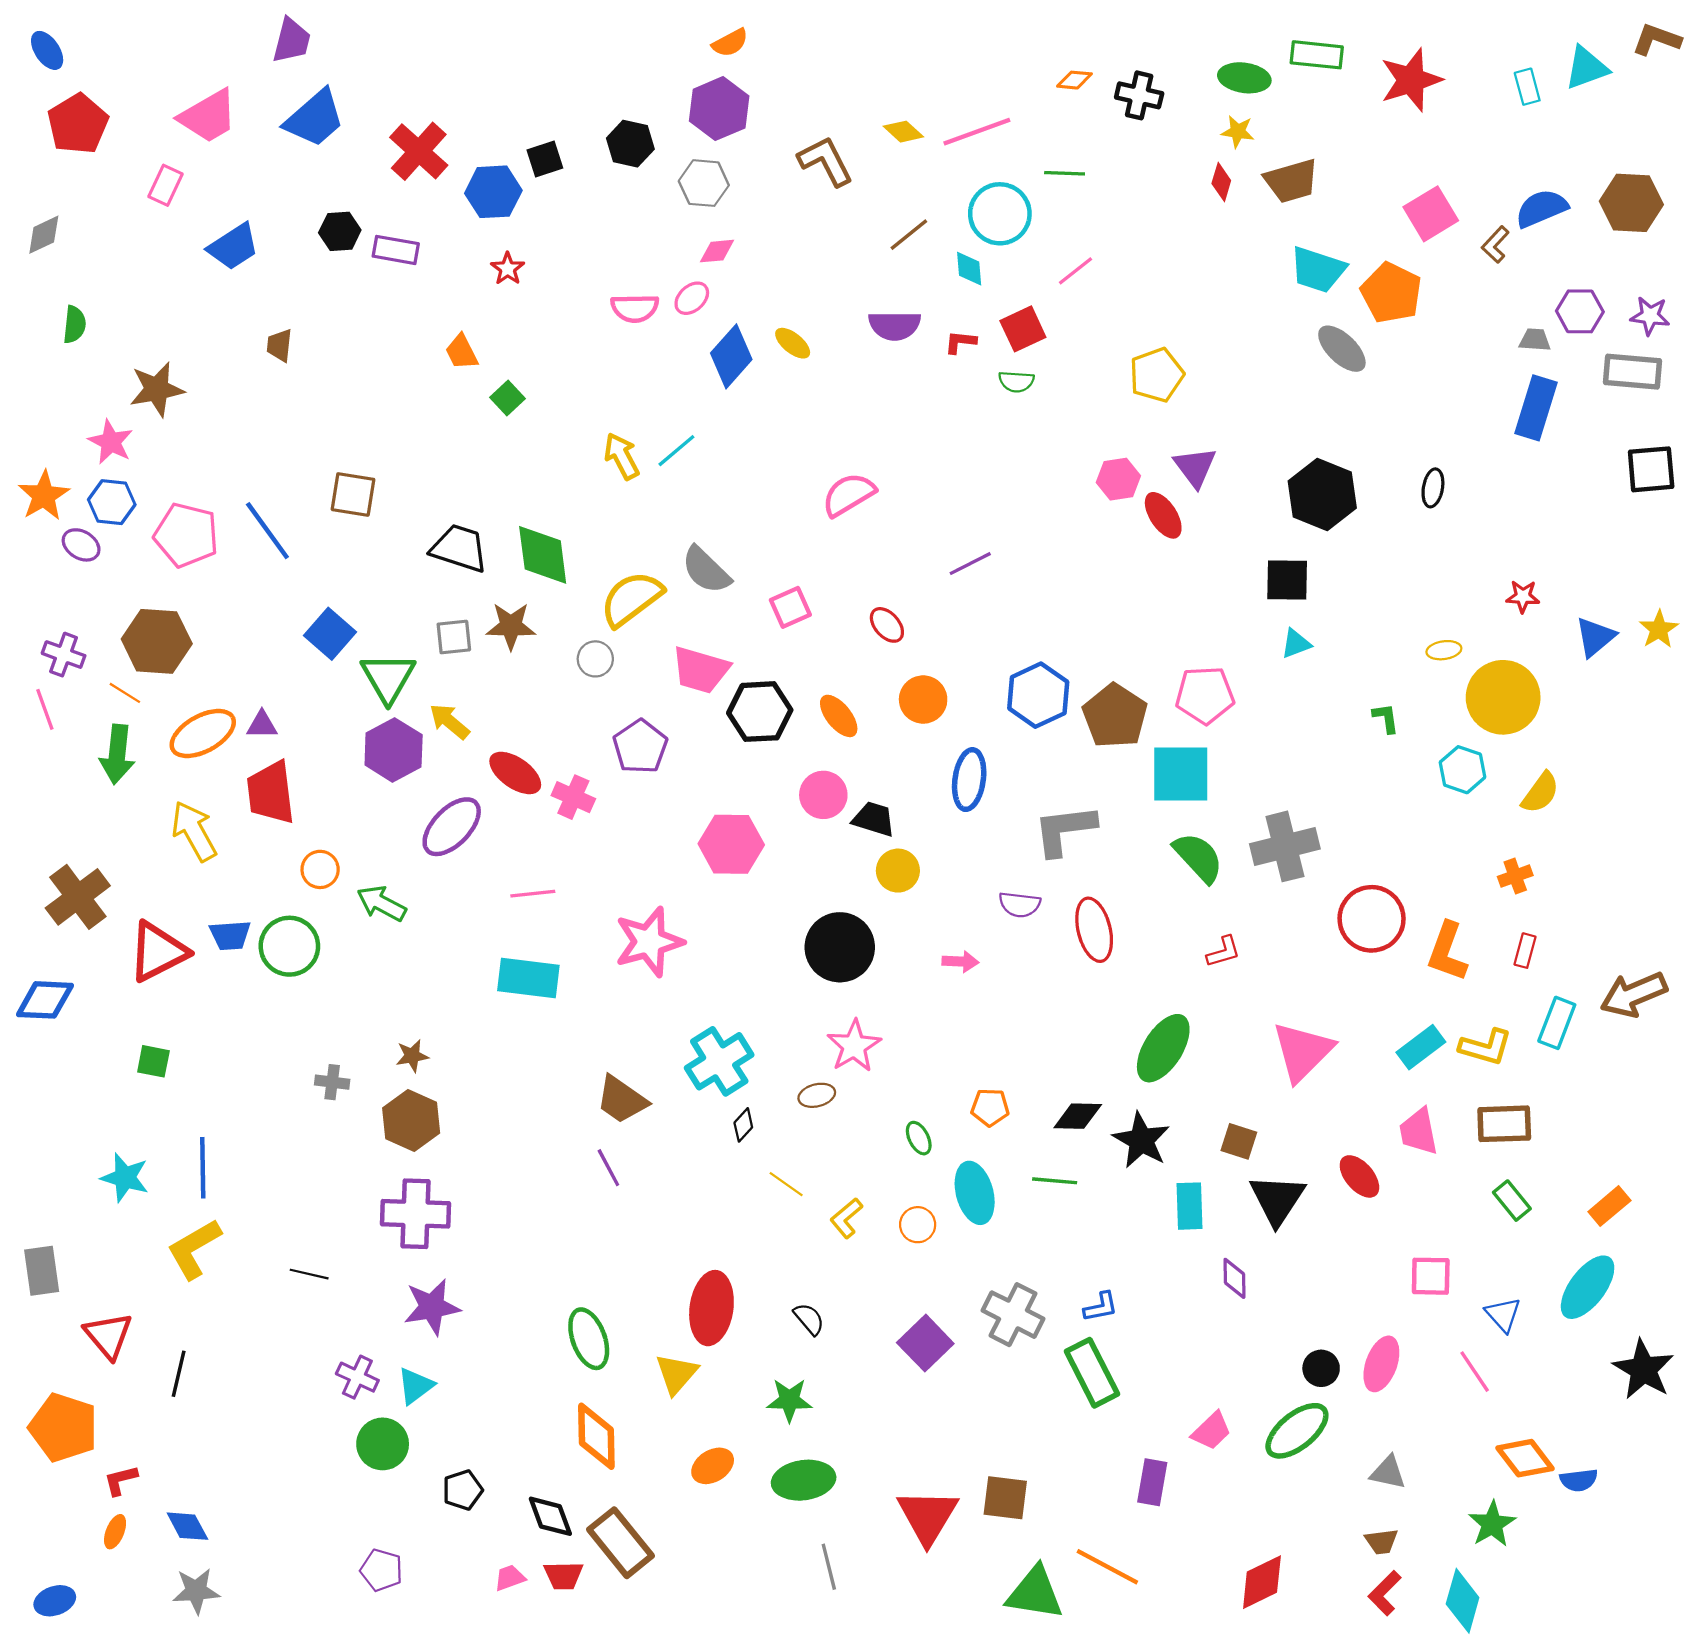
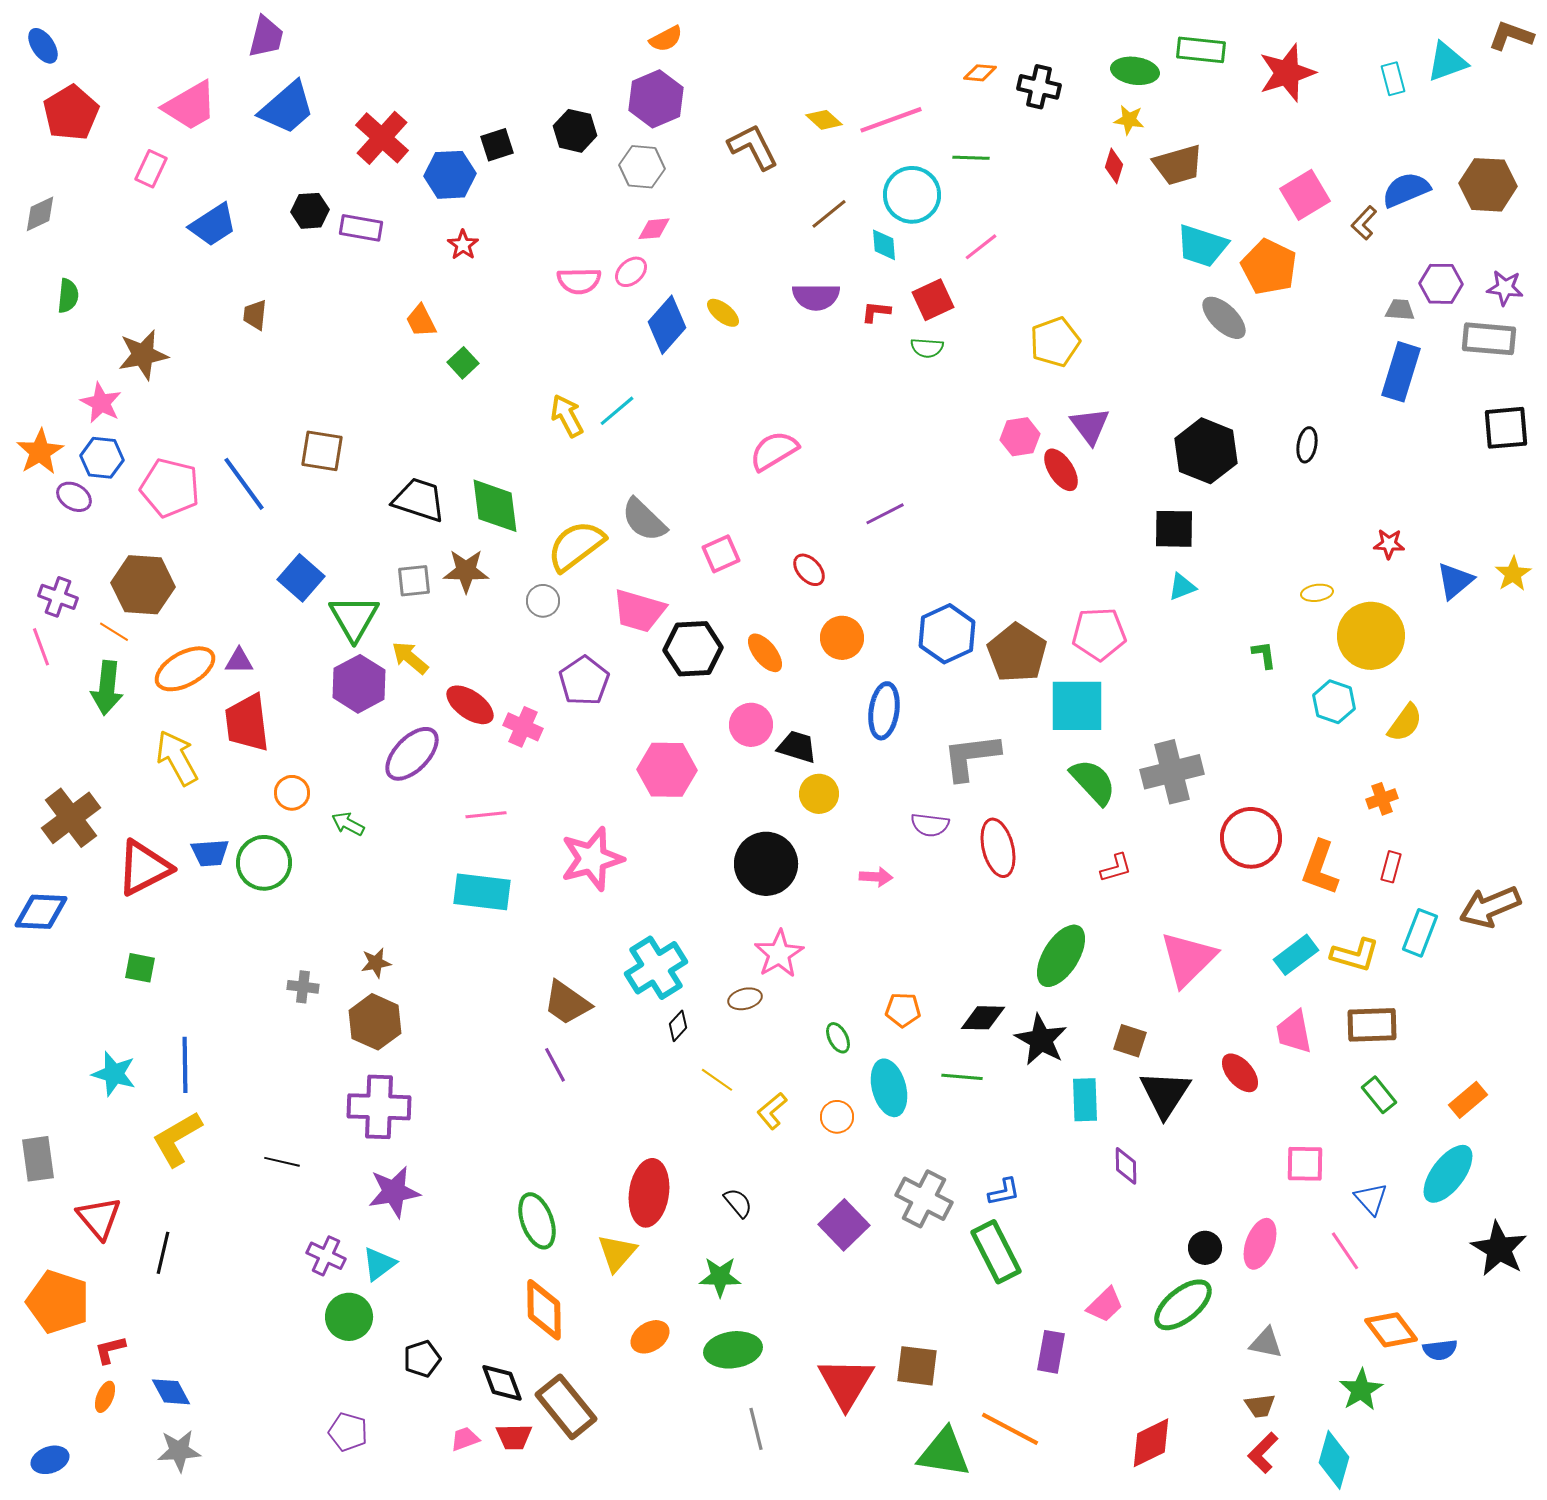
green arrow: (381, 903) -> (348, 824), size x0.7

